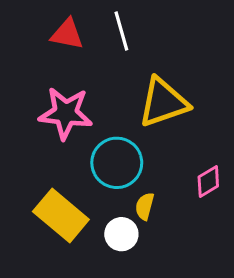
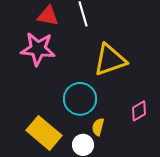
pink star: (66, 113) -> (38, 49), moved

